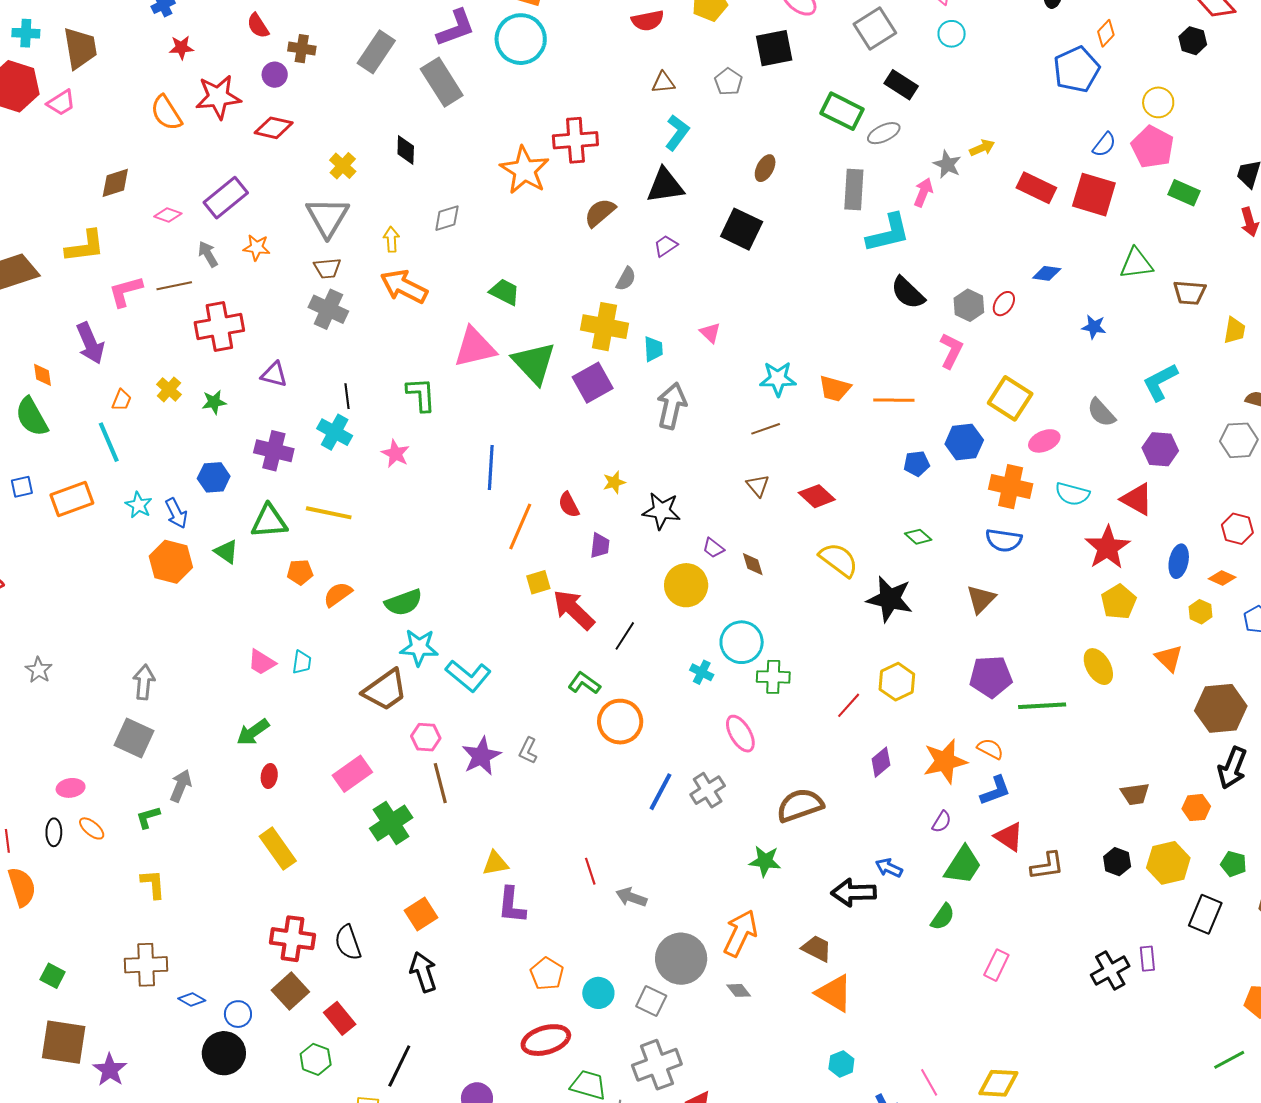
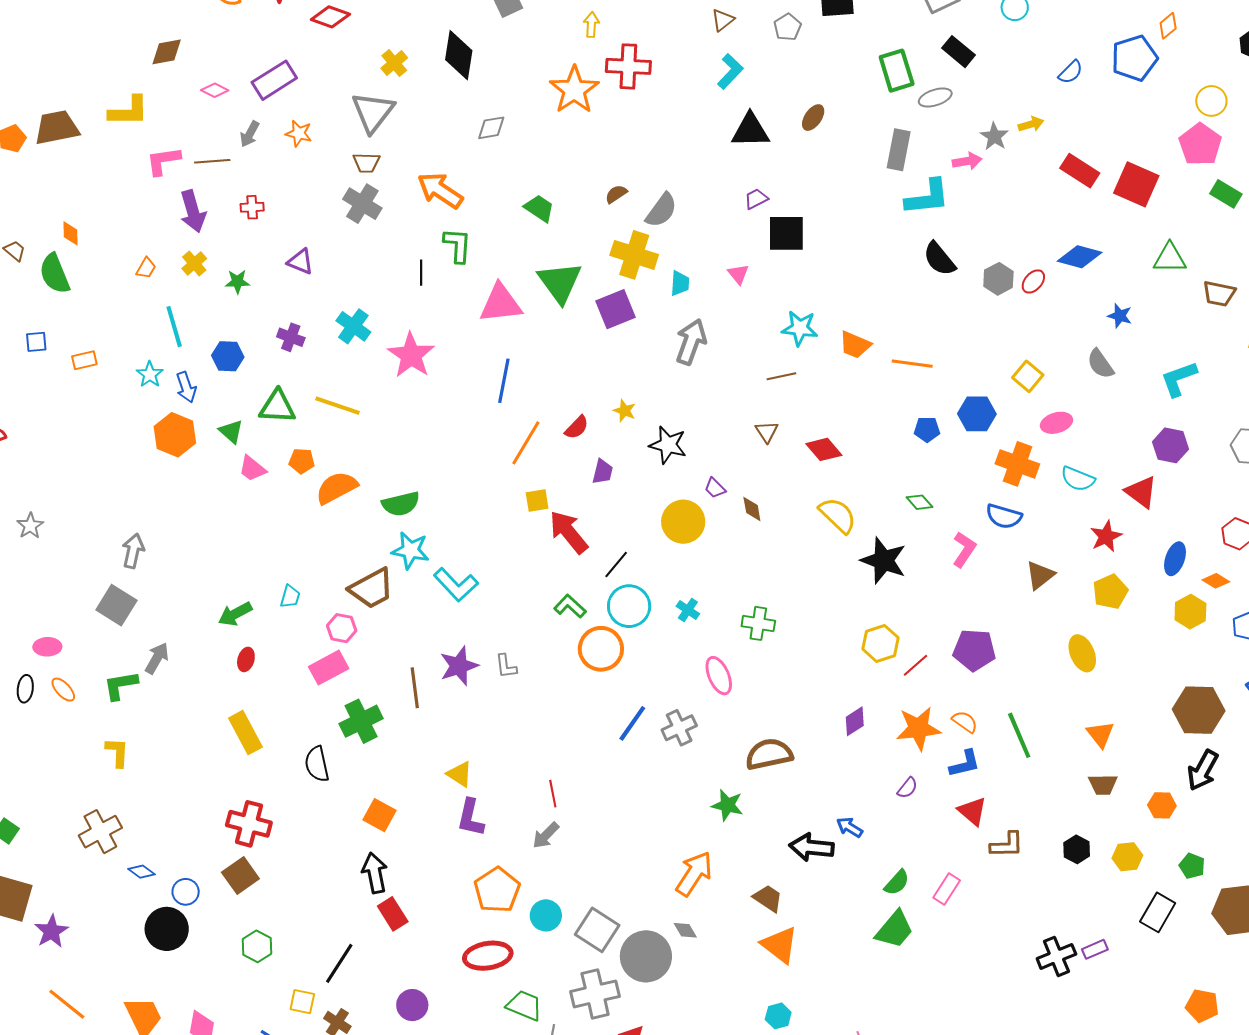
brown triangle: (663, 82) -> (723, 20), turned -40
green rectangle: (842, 111) -> (897, 71), turned 39
blue semicircle: (1104, 145) -> (1071, 72), moved
black diamond: (406, 150) -> (459, 55), size x1.6
black triangle: (665, 186) -> (750, 130), moved
pink arrow: (923, 192) -> (967, 161), turned 52
brown semicircle: (600, 213) -> (616, 194), moved, size x0.7
black square: (742, 229) -> (786, 233), moved, turned -33
yellow arrow: (391, 239) -> (591, 25), moved
purple trapezoid: (666, 246) -> (756, 199), moved
gray arrow: (208, 254) -> (250, 134), turned -128
blue diamond: (1047, 273) -> (1080, 257), size x1.5
gray semicircle: (626, 279) -> (661, 210), size x1.5
red cross: (219, 326) -> (252, 207), size x0.5
purple arrow: (90, 343) -> (193, 211), moved
pink triangle: (475, 347) -> (501, 303), moved
pink L-shape: (951, 351) -> (964, 549), moved
green L-shape: (421, 395) -> (457, 245), moved
black line: (347, 396) -> (421, 273), moved
yellow square: (1010, 398) -> (1028, 376), size x0.7
gray semicircle: (1101, 413) -> (1100, 364), moved
cyan line: (109, 442) -> (174, 327), moved
purple cross: (274, 451) -> (291, 337), size x0.7
pink star: (395, 454) -> (411, 355), size x1.6
yellow star: (614, 482) -> (625, 411), turned 30
orange rectangle: (72, 499) -> (84, 360), size x0.6
red semicircle: (569, 505) -> (577, 427), turned -116
red star: (1107, 548) -> (1106, 536), size x0.7
orange semicircle: (338, 594) -> (336, 488), size x1.4
brown triangle: (981, 599) -> (1040, 575), moved
yellow hexagon: (1201, 612) -> (1190, 612), size x1.4
cyan circle: (742, 642) -> (629, 606), moved
orange triangle: (1169, 658) -> (1100, 734), moved
pink trapezoid: (262, 662) -> (252, 469), moved
cyan trapezoid: (302, 662) -> (290, 597), moved
red line: (849, 705) -> (915, 665), moved
green line: (1042, 706) -> (1019, 735), moved, turned 63
pink hexagon: (426, 737) -> (342, 628), moved
gray L-shape: (528, 751) -> (506, 666), turned -40
green L-shape: (148, 817) -> (121, 685), size x1.4
yellow triangle: (495, 863) -> (460, 774), turned 36
yellow hexagon: (1168, 863) -> (1127, 857), size x0.7
green trapezoid: (963, 865) -> (895, 929), moved
gray arrow: (631, 897) -> (546, 835), moved, turned -72
orange square: (421, 914) -> (380, 815), turned -36
black semicircle: (348, 943) -> (317, 764), moved
gray circle: (681, 959) -> (646, 956), moved
purple rectangle: (1147, 959) -> (1095, 949), turned 65
brown cross: (146, 965) -> (100, 832), turned -33
pink rectangle: (996, 965) -> (947, 889), moved
orange pentagon: (547, 974) -> (497, 890), size x1.4
gray square: (651, 1001) -> (597, 930), size x1.4
red rectangle: (340, 1018) -> (393, 914), moved

